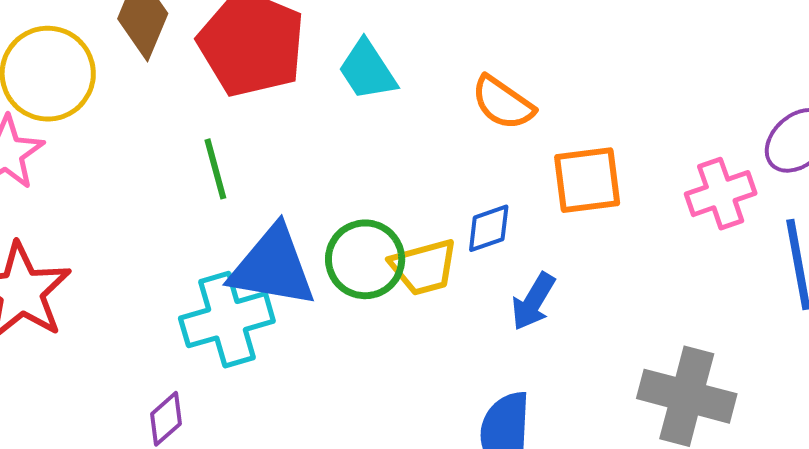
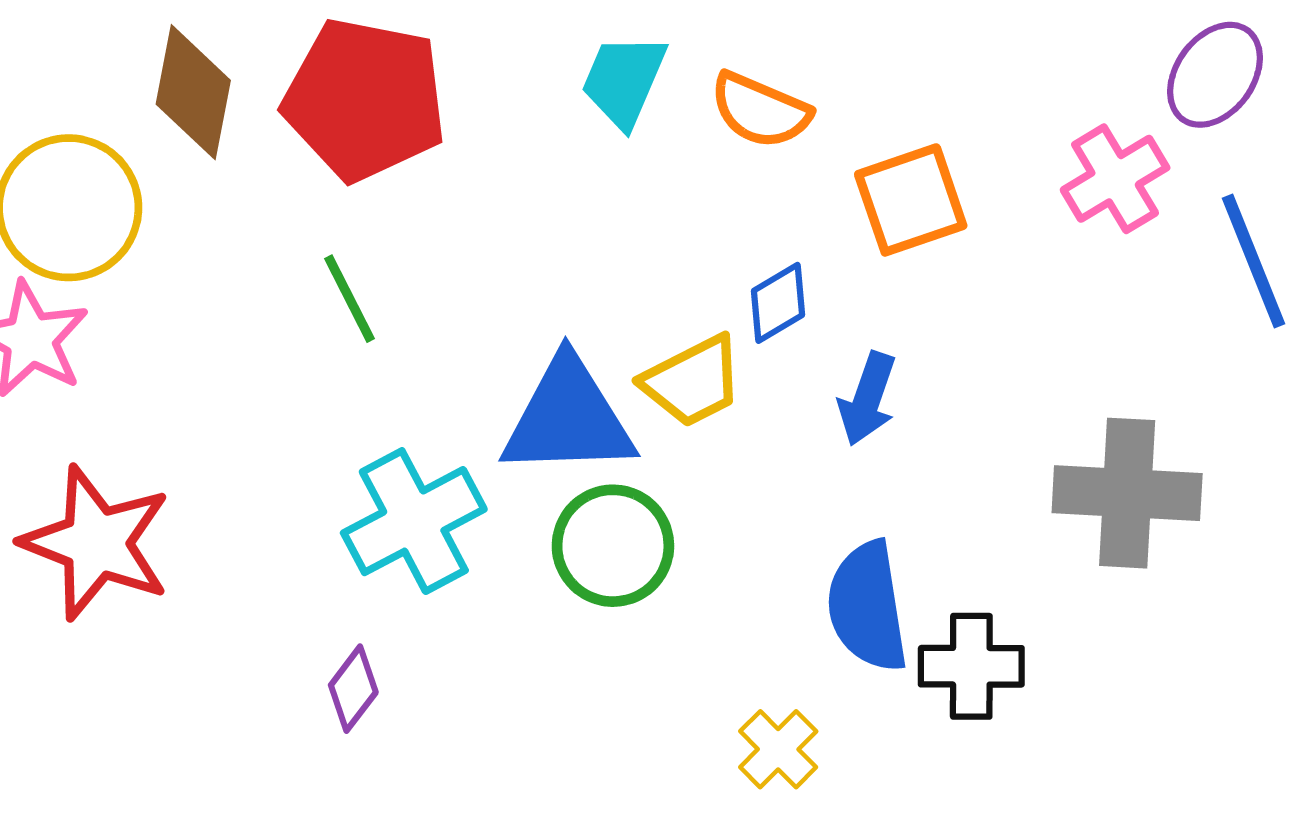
cyan trapezoid: (367, 70) -> (624, 81), moved, turned 68
green circle: (365, 259) -> (613, 546), moved
blue triangle: (273, 267) -> (568, 418), moved

